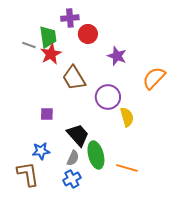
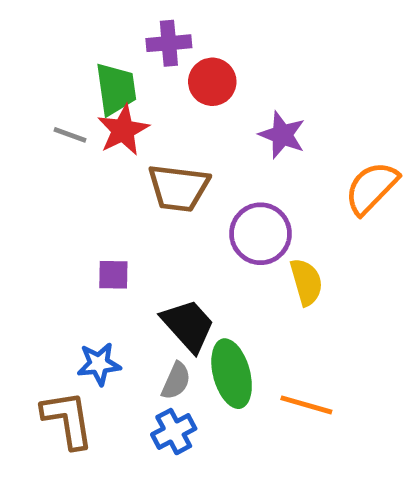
gray line: (29, 45) -> (70, 135), moved
brown trapezoid: (74, 78) -> (179, 188), turned -52

